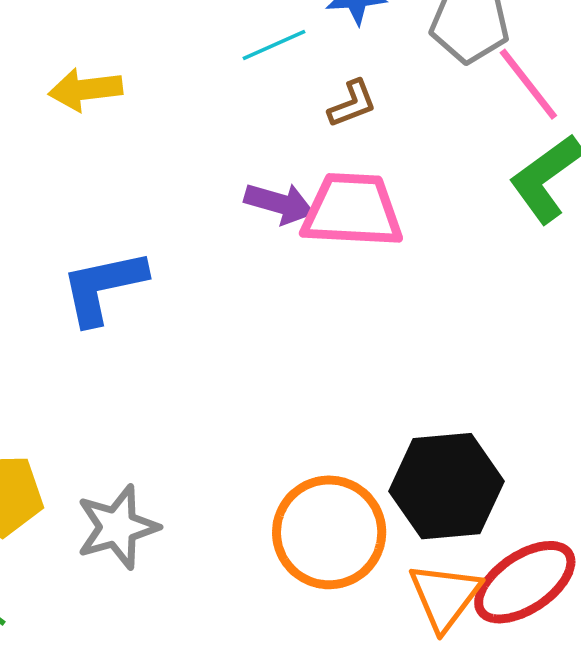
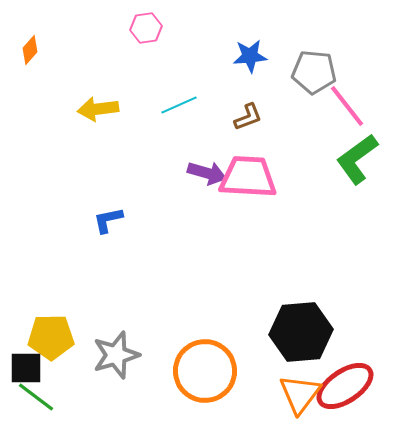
cyan line: (274, 45) -> (179, 105), moved
blue L-shape: (103, 287) -> (108, 220), size x0.6
orange circle: (329, 532) -> (205, 371), moved

